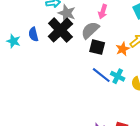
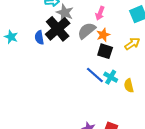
blue semicircle: (33, 34) -> (39, 38), moved
black square: (97, 47) -> (105, 51), moved
orange star: (123, 49) -> (103, 35), moved

